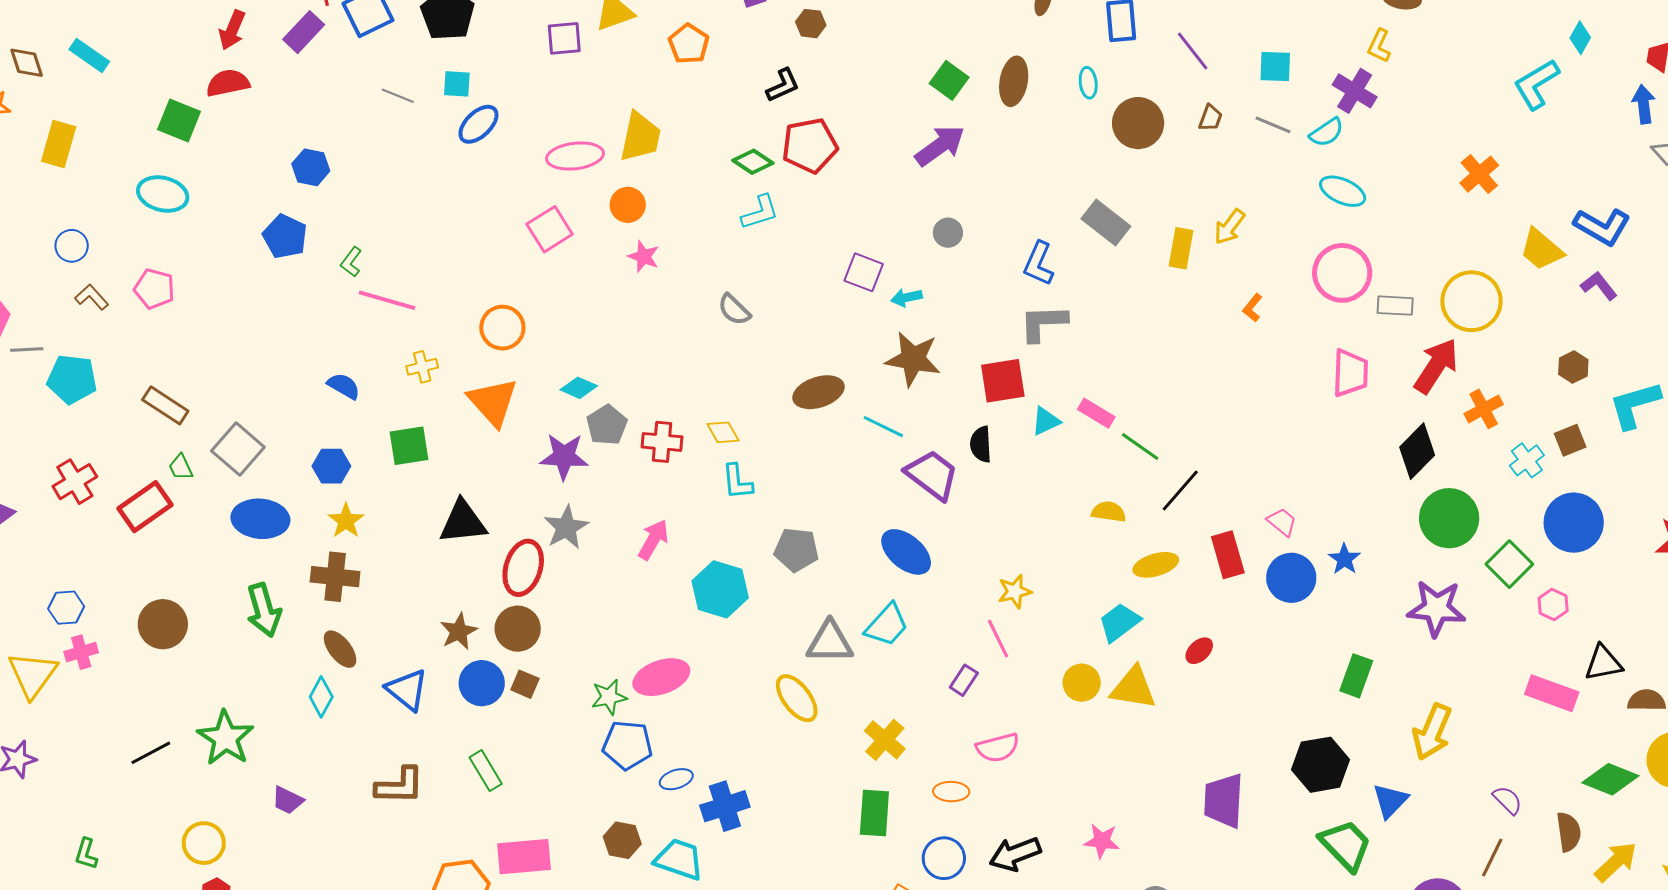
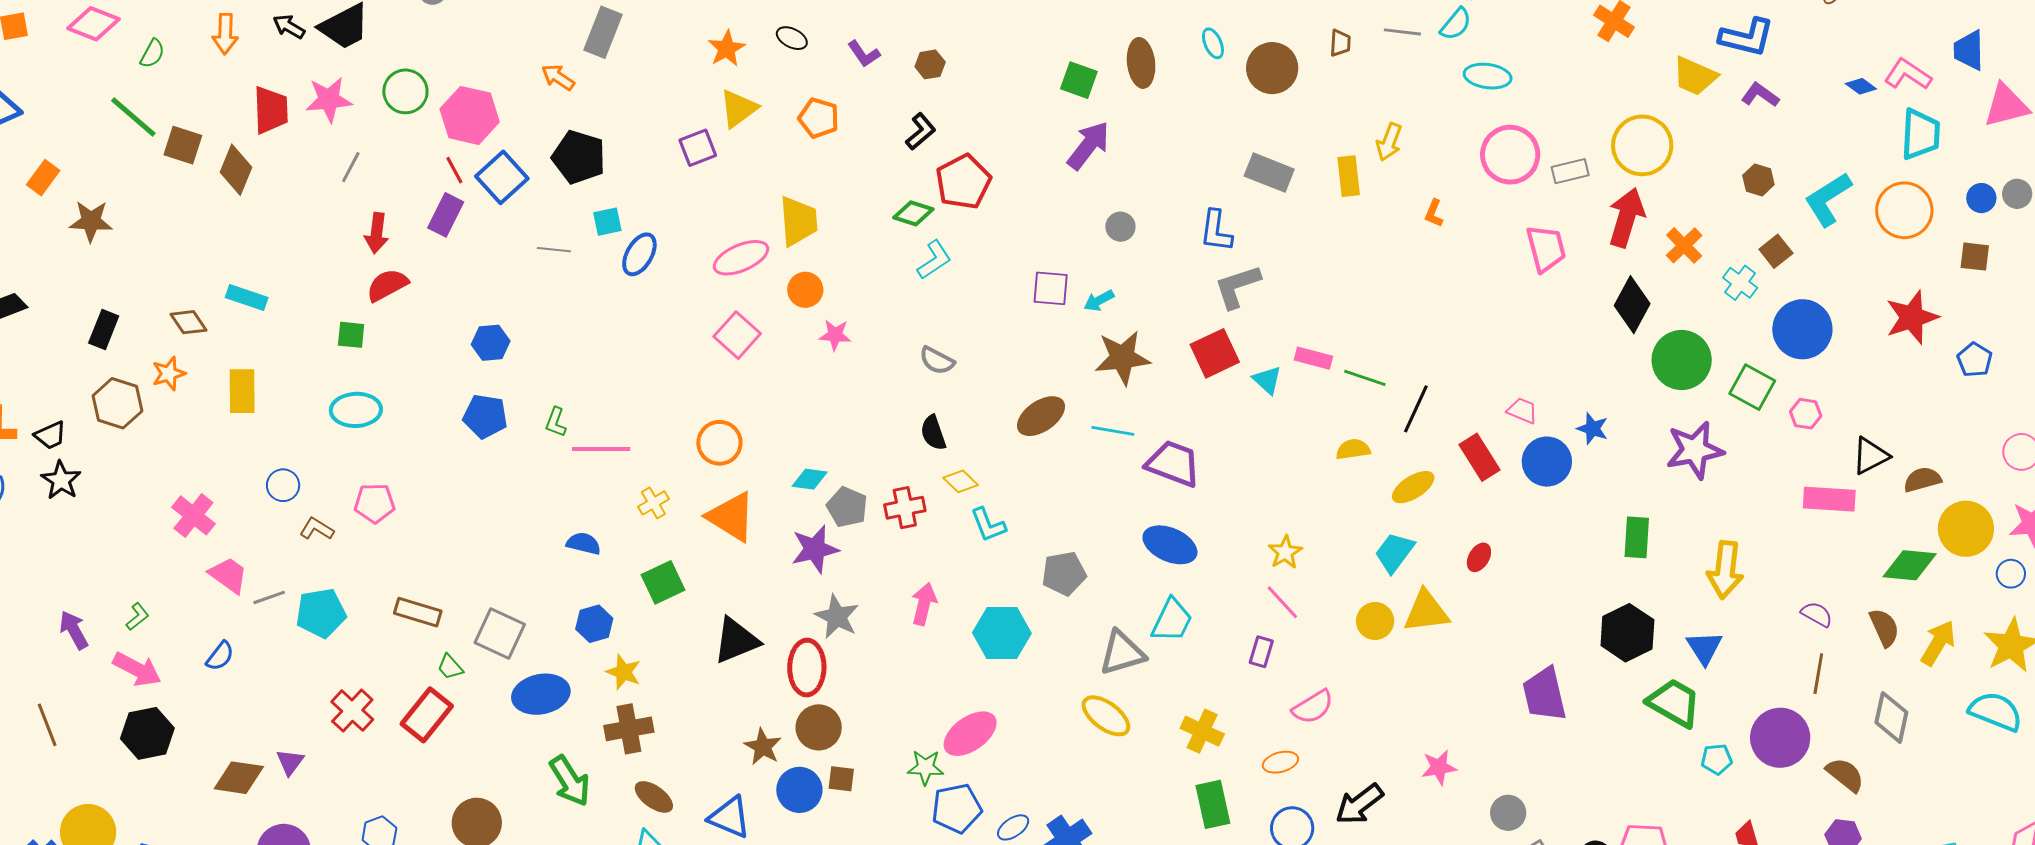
green square: (179, 121) -> (351, 335), size x0.7
cyan triangle: (1046, 421) -> (1267, 380), turned -36
black semicircle: (981, 444) -> (933, 433), moved
green star: (609, 697) -> (925, 767), turned 30

